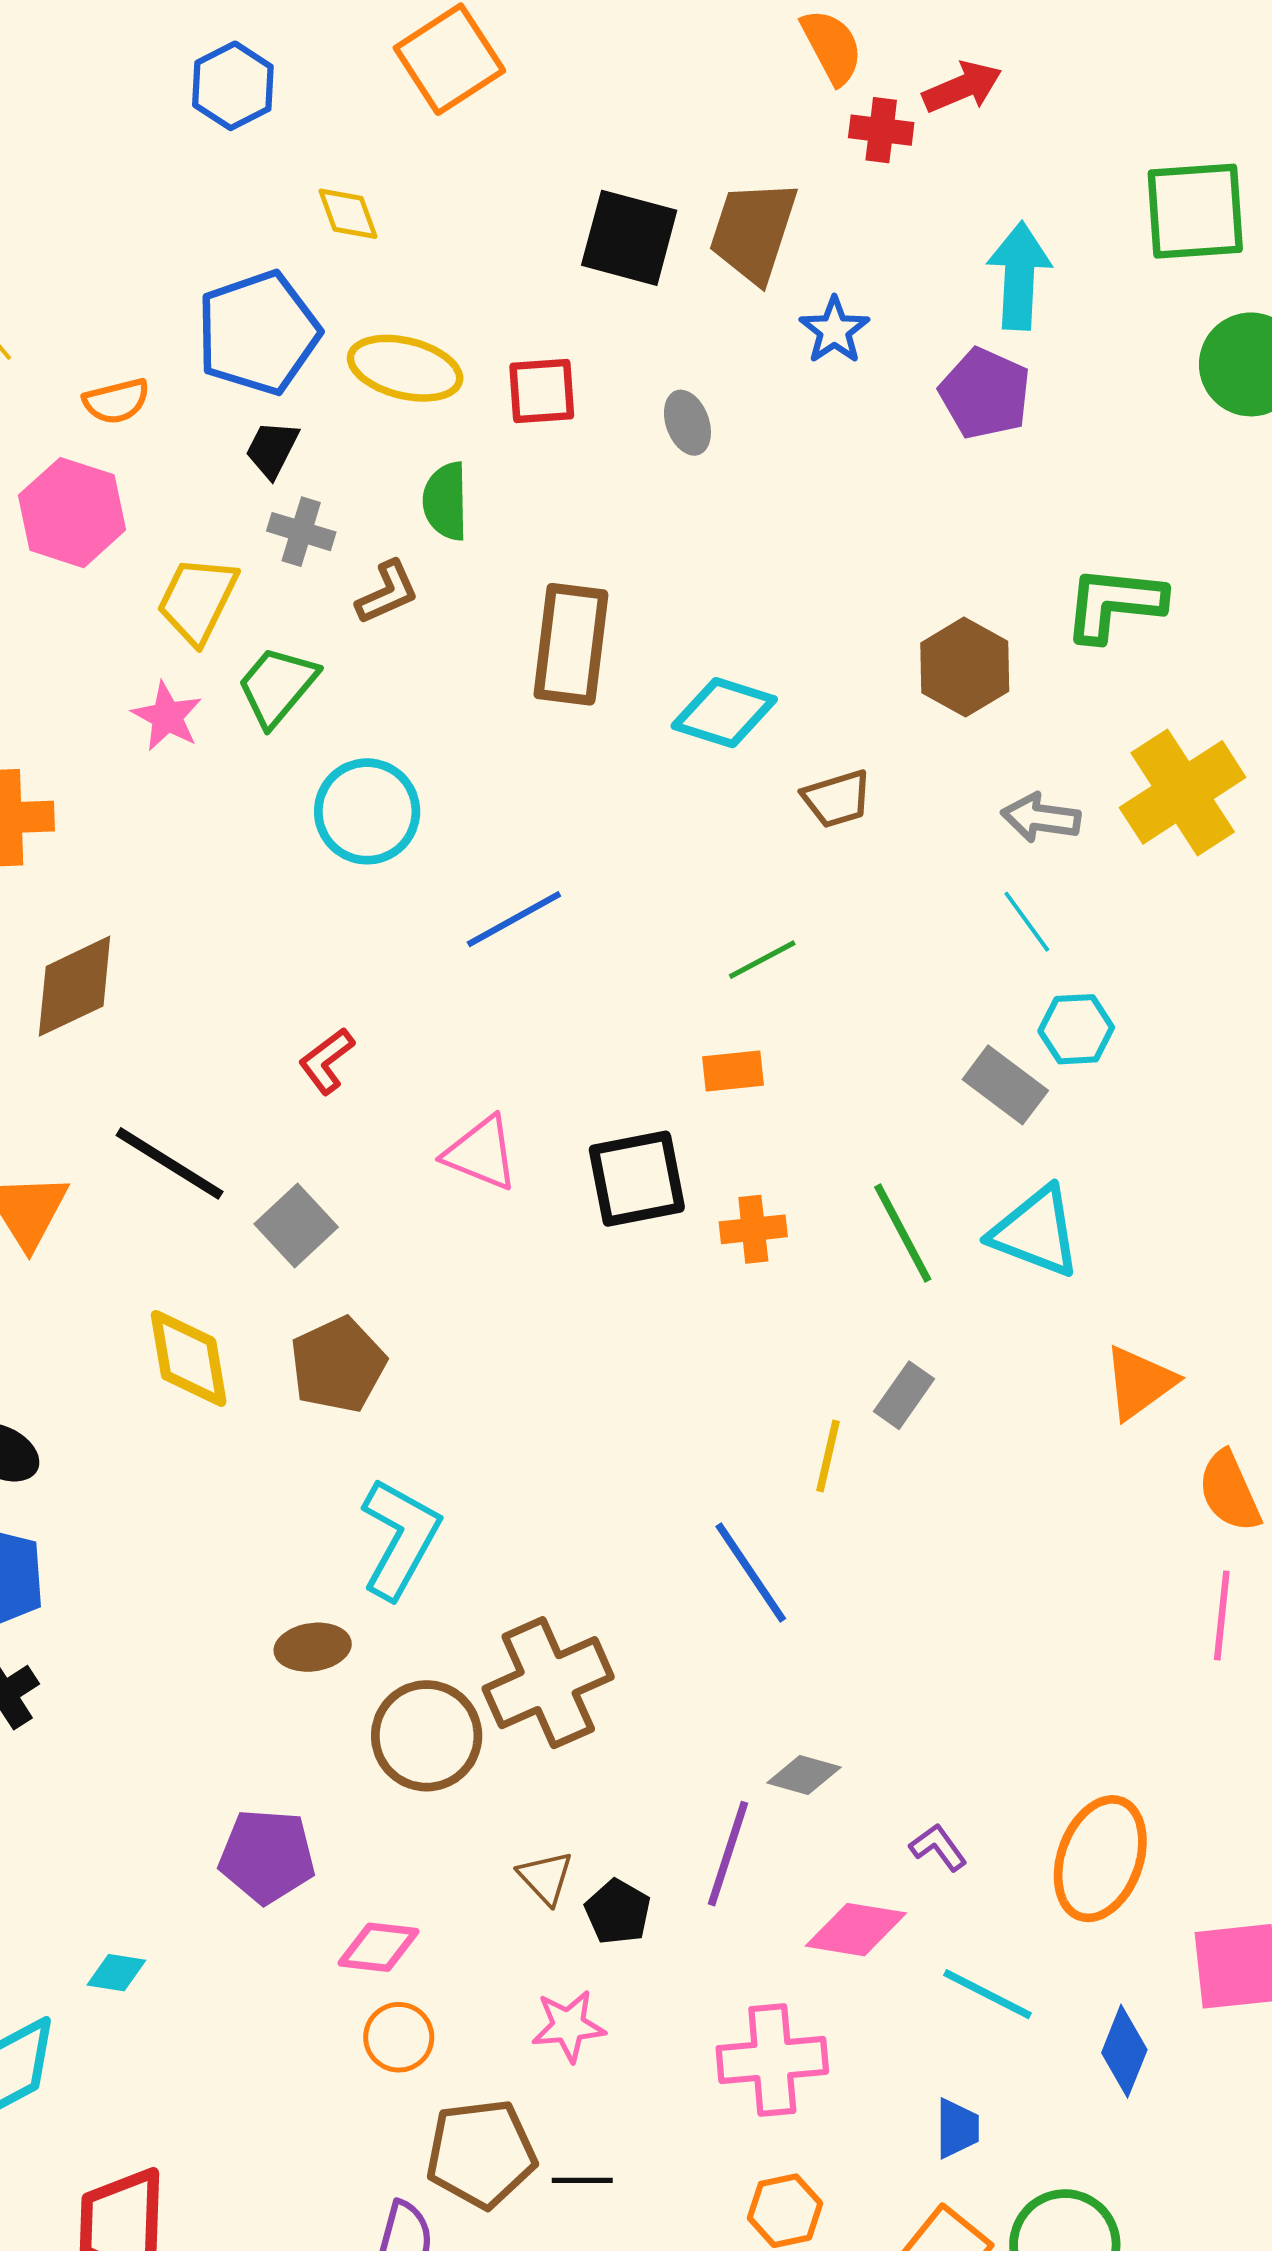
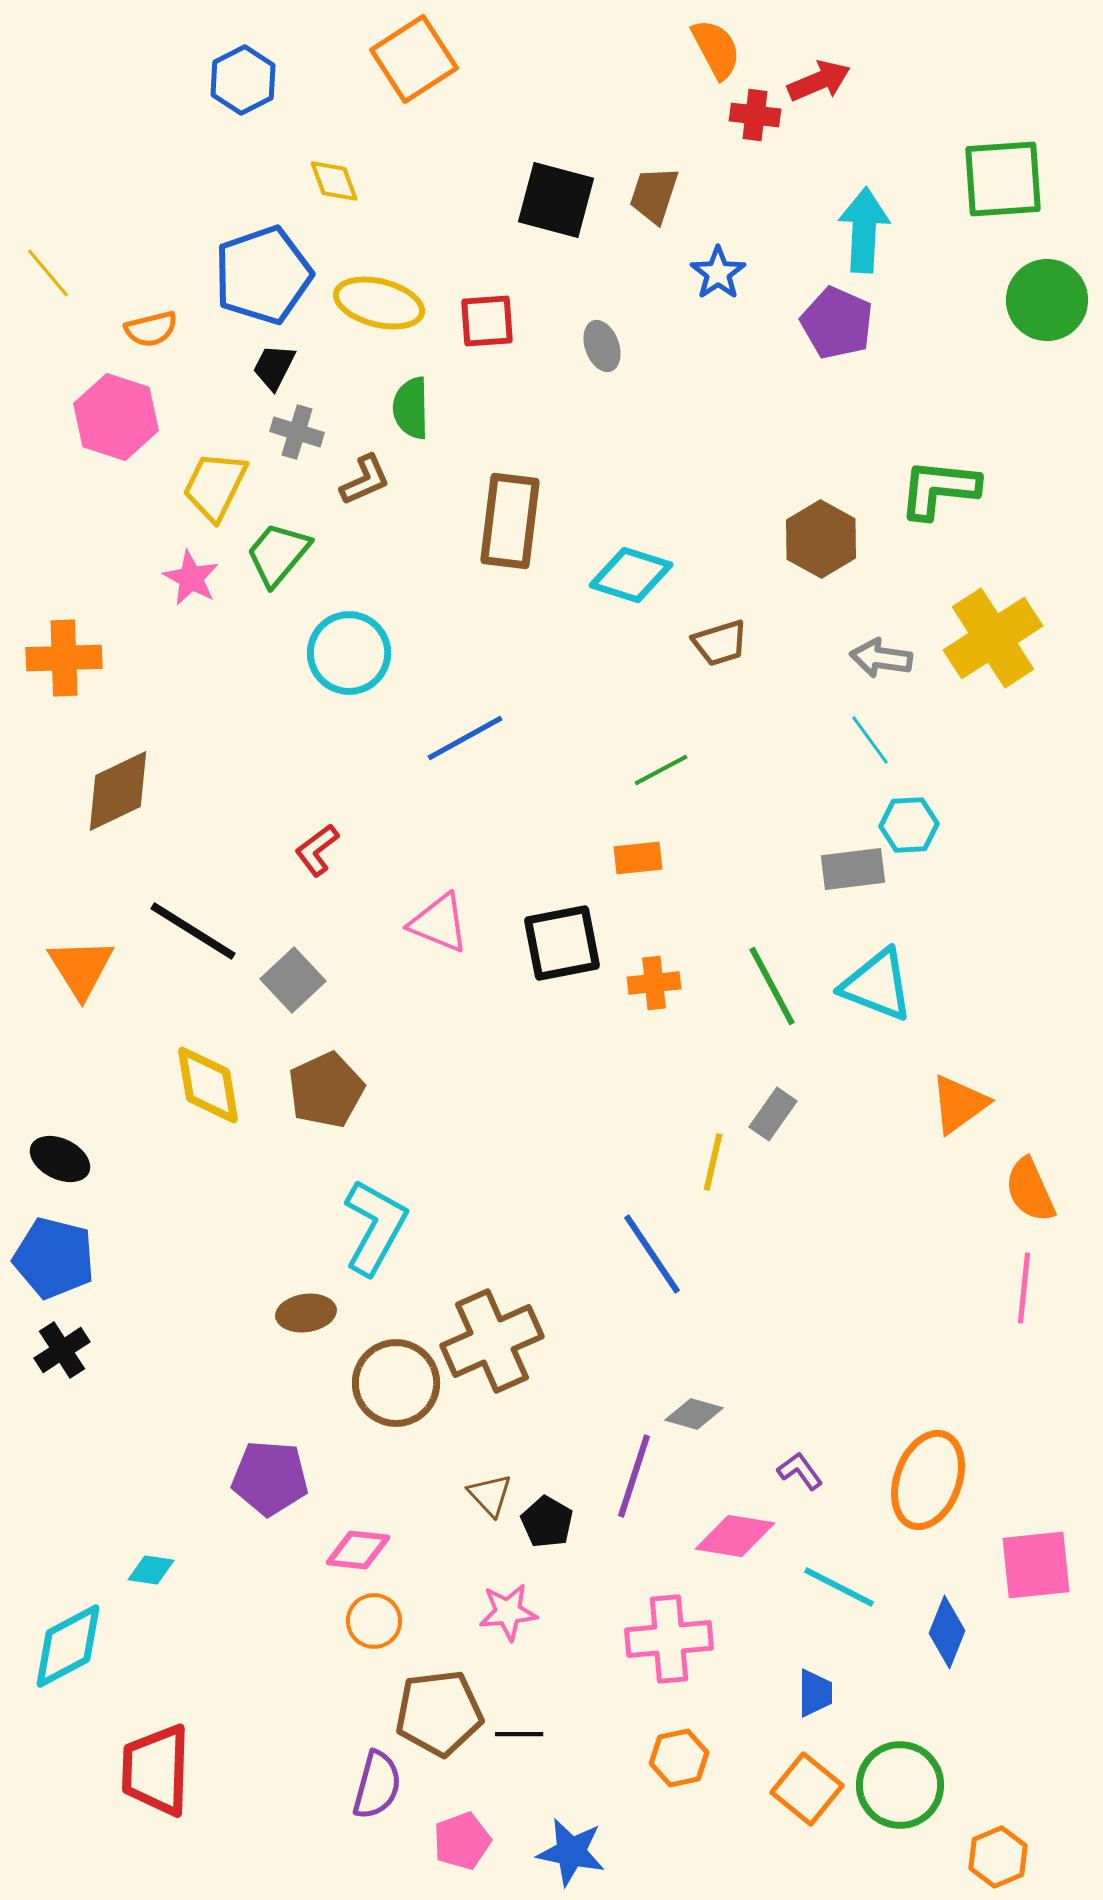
brown trapezoid: (753, 231) -> (654, 195), size x0.7
gray rectangle: (1005, 1085) -> (853, 869), turned -44

